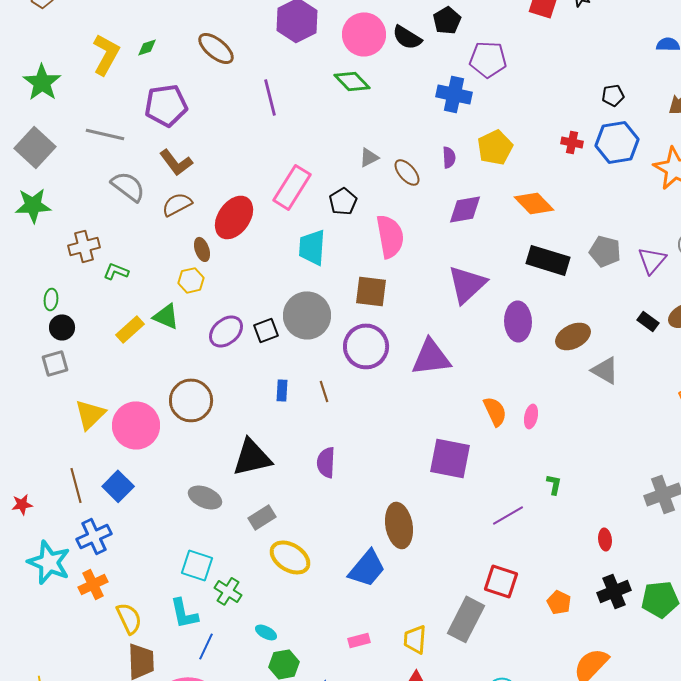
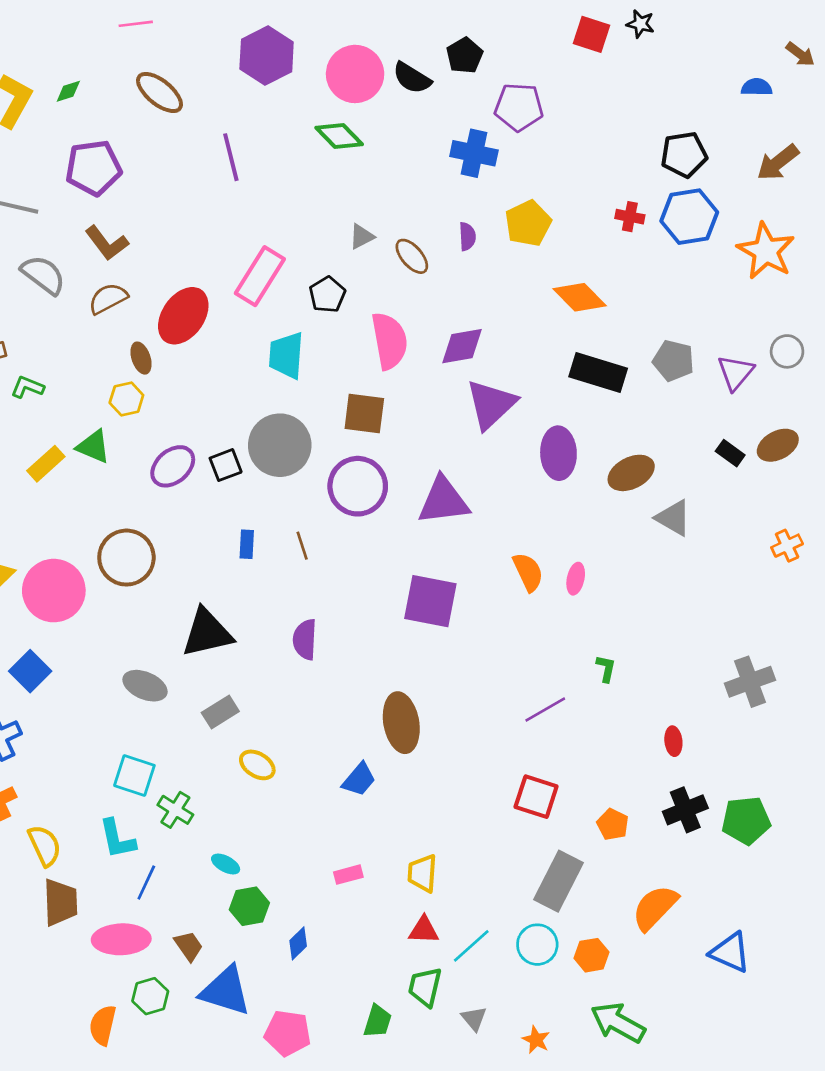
black pentagon: (613, 95) -> (684, 155), size x1.6
purple diamond: (465, 209) -> (462, 346), moved
purple square: (450, 458) -> (430, 601), moved
yellow ellipse: (290, 557) -> (257, 765), size x0.7
blue trapezoid: (367, 568) -> (359, 779), size x0.7
gray rectangle: (466, 619) -> (558, 881), moved

